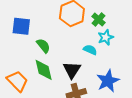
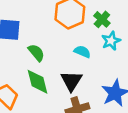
cyan semicircle: (90, 50) -> (82, 52), moved

